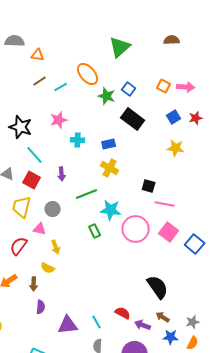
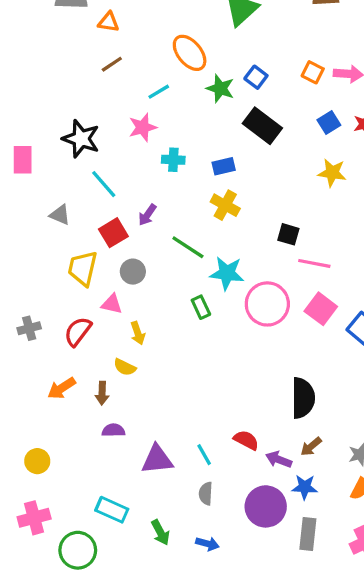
cyan line: (61, 87) -> (159, 92), moved
purple arrow: (62, 174) -> (147, 215), turned 40
red square: (32, 180) -> (113, 233), moved, turned 30
green line: (87, 194) -> (188, 247), turned 55
black semicircle: (158, 287) -> (303, 398), turned 35
purple semicircle: (41, 307) -> (113, 430), turned -96
brown arrow: (163, 317) -> (311, 447), turned -72
blue star: (171, 337) -> (305, 487), moved

